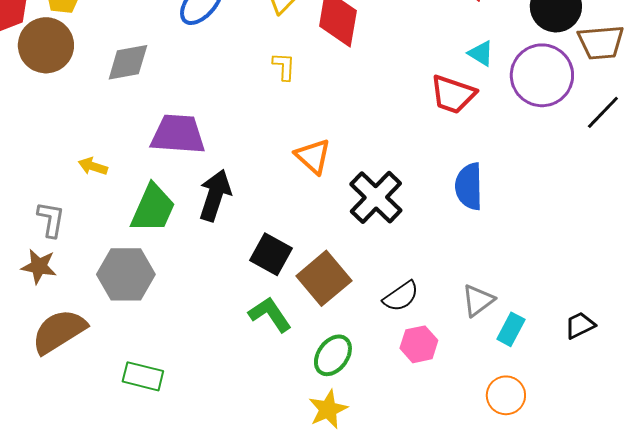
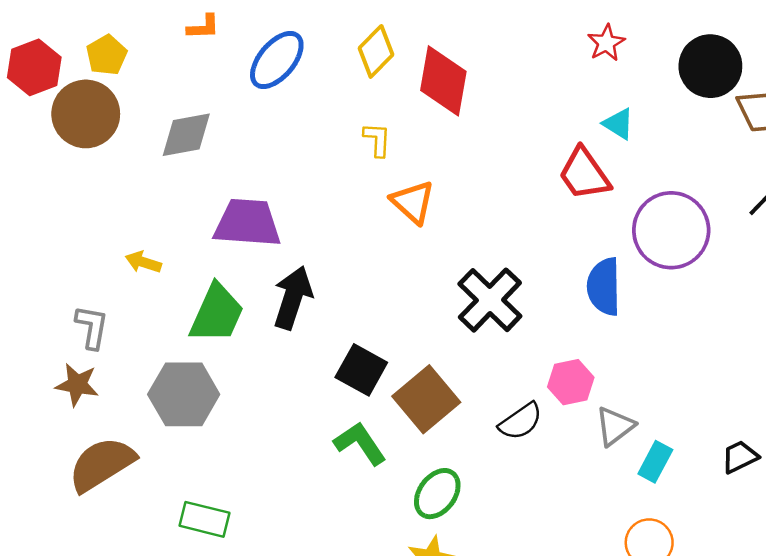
purple circle: (542, 75) -> (671, 230), moved
red trapezoid: (453, 94) -> (584, 174), turned 36
orange triangle: (313, 156) -> (413, 202), moved
pink hexagon: (419, 344) -> (571, 382), moved

